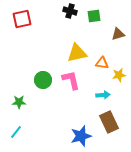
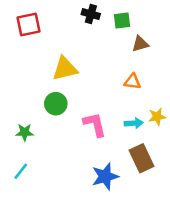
brown triangle: (118, 34) -> (140, 44), moved
yellow triangle: (77, 53) -> (65, 69), moved
yellow star: (119, 75) -> (157, 117), moved
pink L-shape: (71, 80) -> (95, 124), moved

